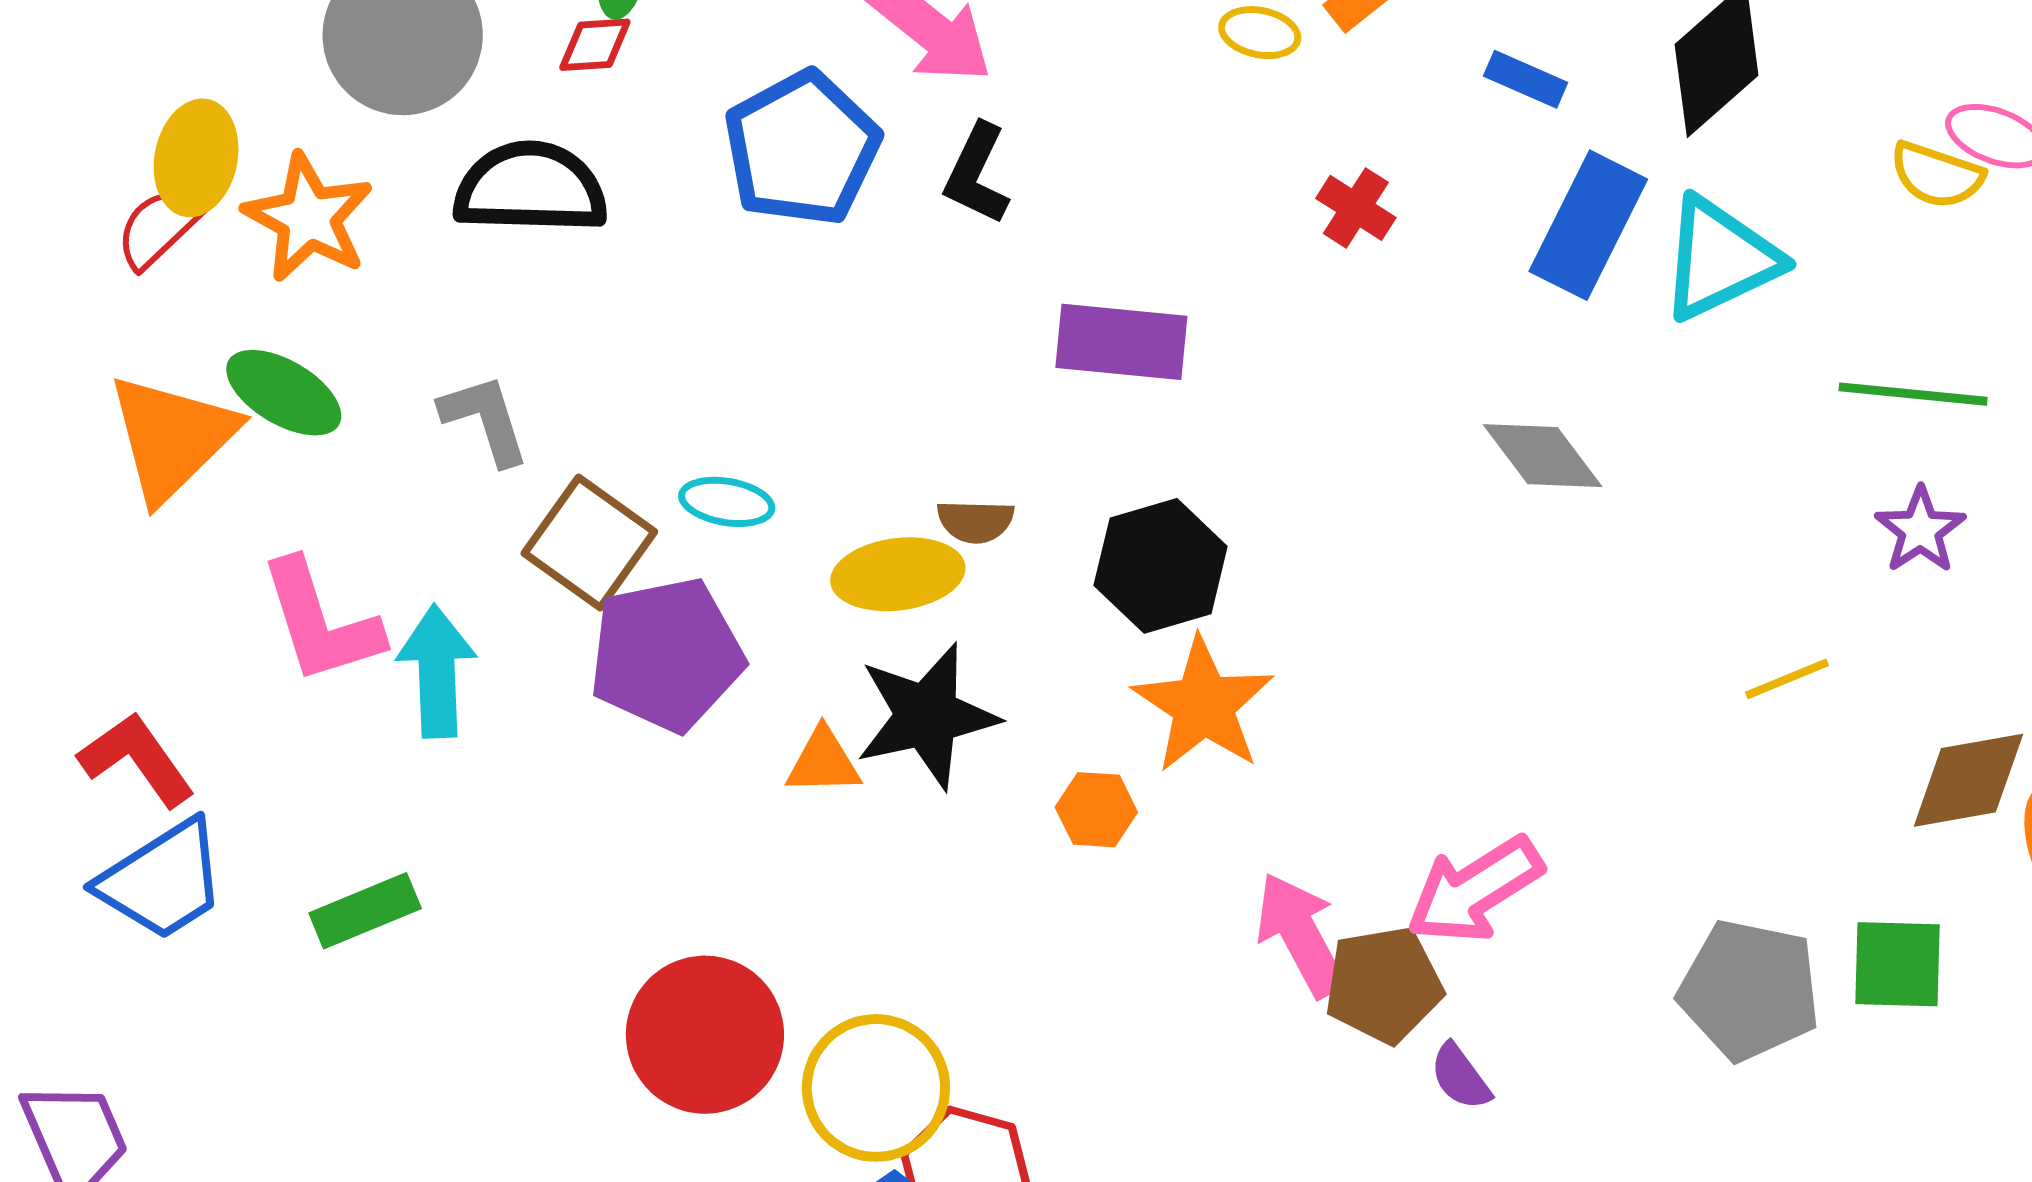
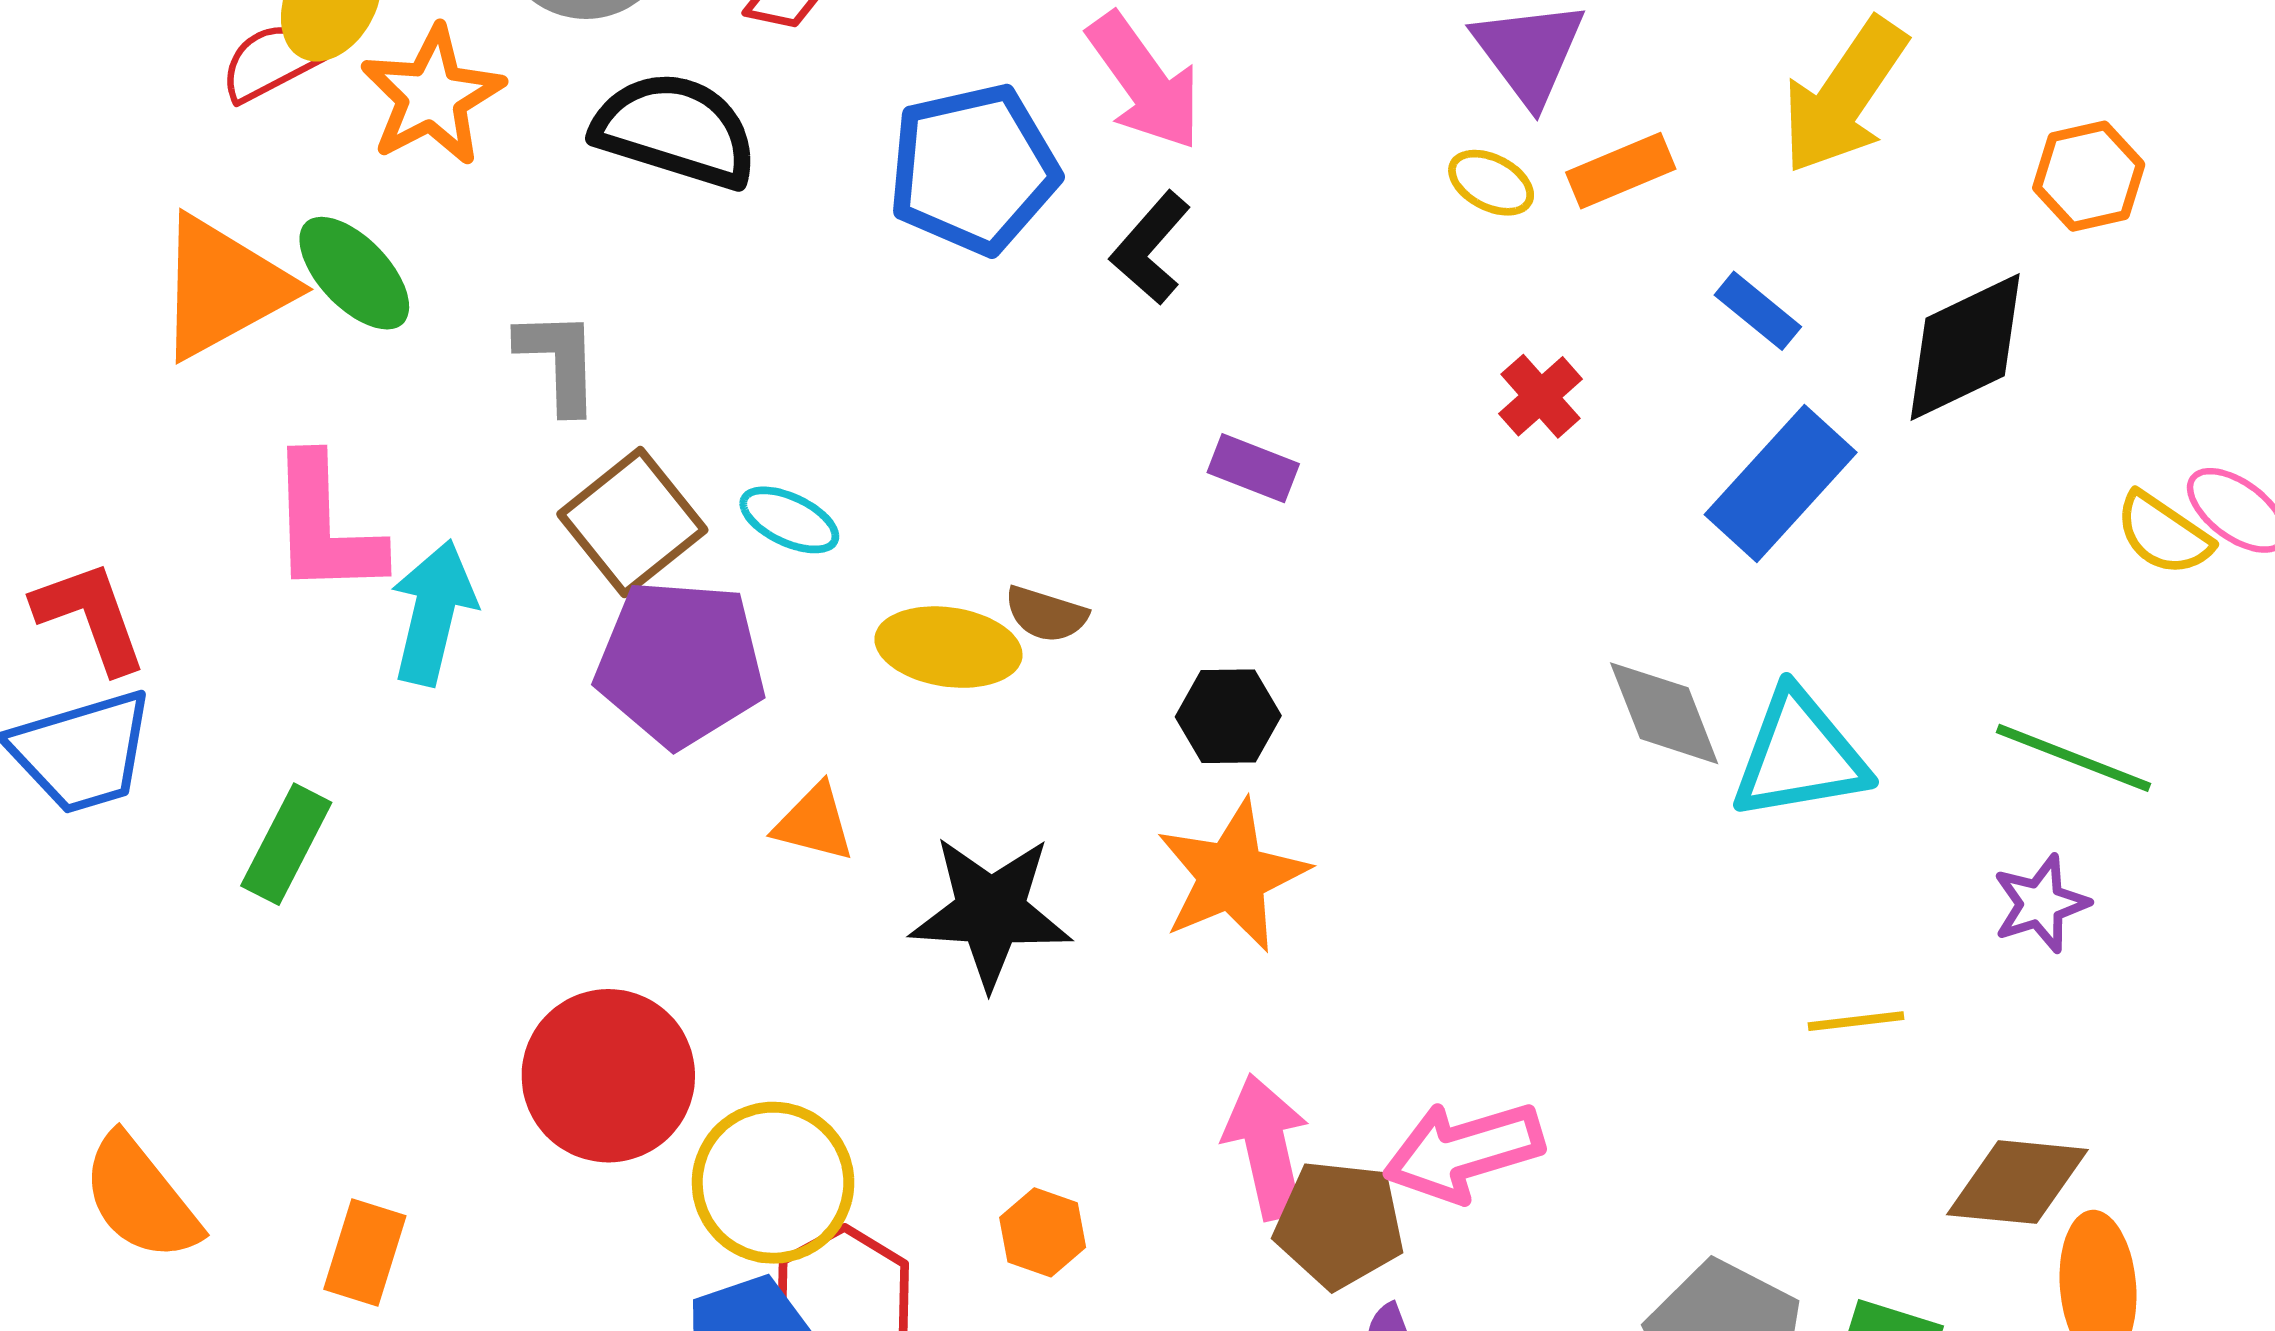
cyan triangle: (1720, 259) -> (1799, 755), moved
purple rectangle: (1121, 342) -> (1253, 468), size x0.6
black hexagon: (1161, 566) -> (1228, 716), size x0.7
black star: (927, 716) -> (991, 912), moved
orange hexagon: (1096, 810) -> (1043, 1232), moved
green rectangle: (365, 911) -> (286, 844), turned -56

